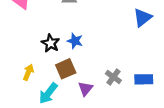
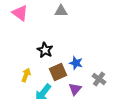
blue star: (75, 41) -> (76, 63), moved

